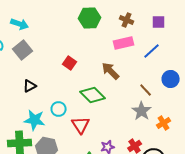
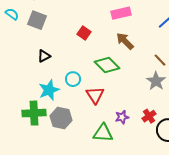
pink rectangle: (124, 43) -> (121, 13), moved
gray square: (23, 50) -> (37, 20), turned -30
cyan star: (35, 120) -> (49, 90), turned -30

